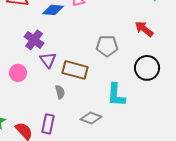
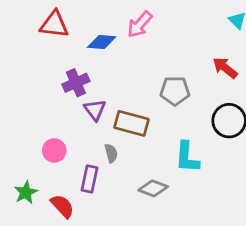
purple cross: (34, 40) -> (76, 83), turned 30
pink circle: (18, 73) -> (54, 150), moved
purple rectangle: (48, 124) -> (89, 179), moved

